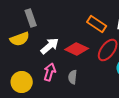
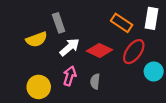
gray rectangle: (31, 18) -> (59, 23), moved

